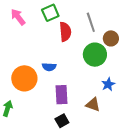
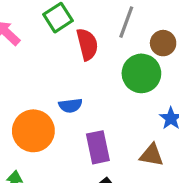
gray line: (91, 22) -> (126, 22), turned 48

